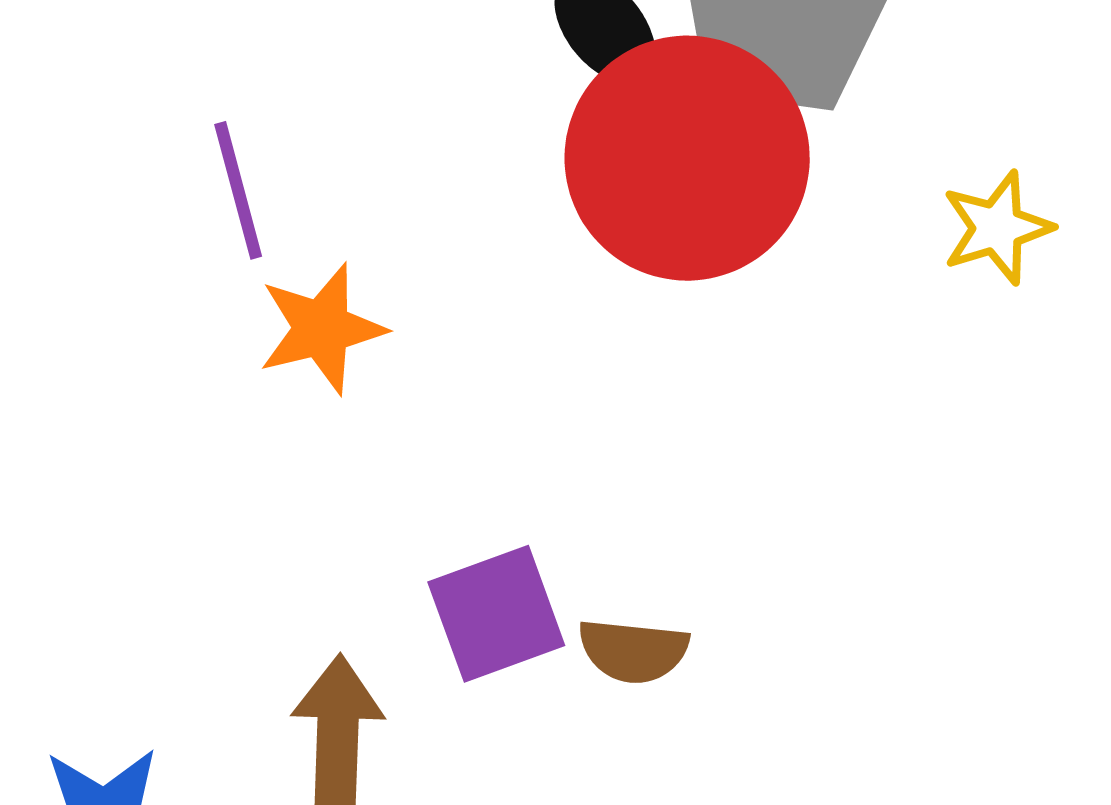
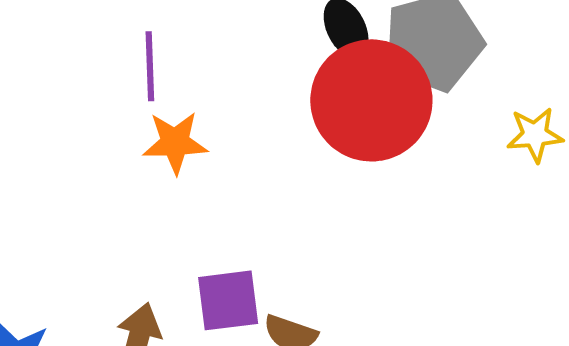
yellow star: (997, 228) -> (535, 135), moved

